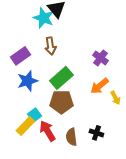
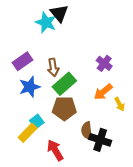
brown arrow: (50, 46) -> (53, 67), moved
red arrow: (47, 131) -> (55, 150), moved
black cross: (96, 133) -> (100, 140), size x1.5
brown semicircle: (71, 137) -> (87, 131), moved

